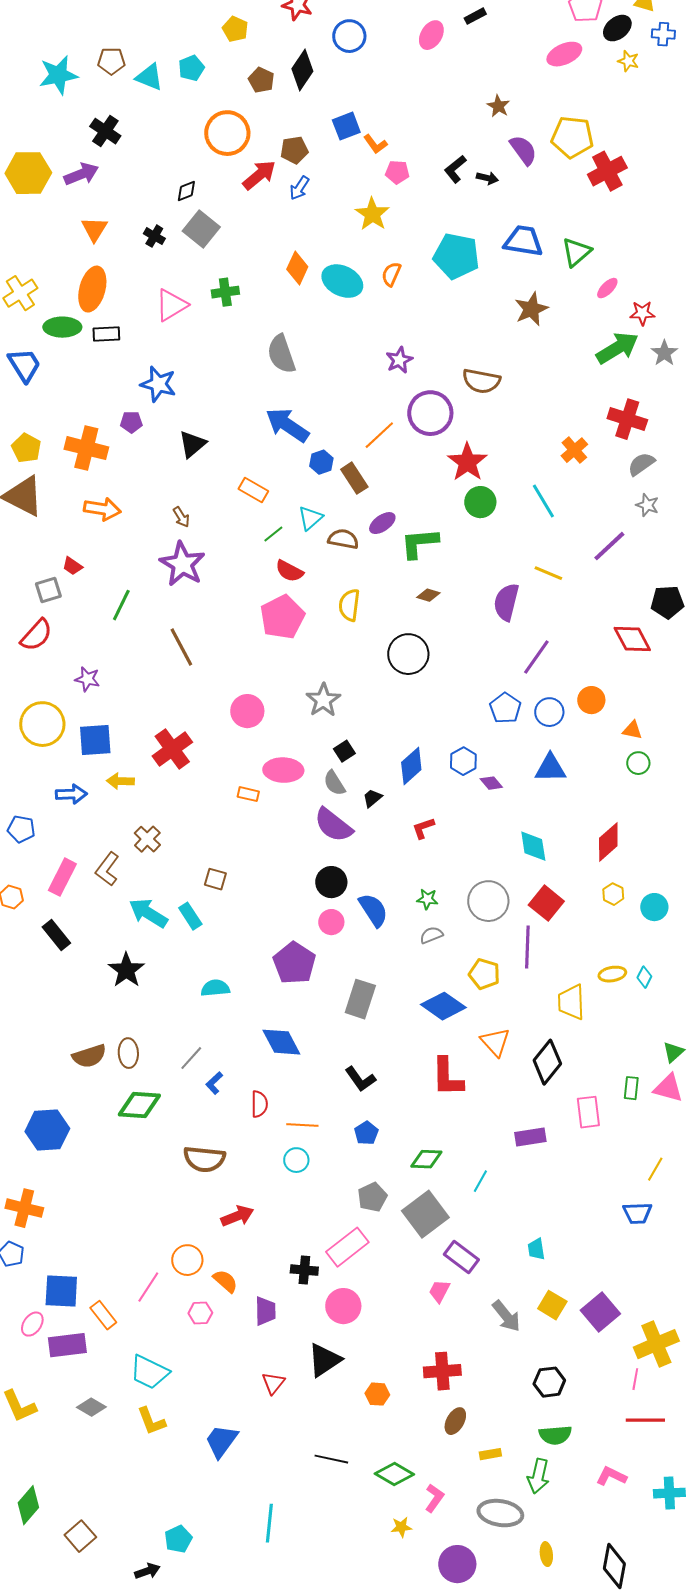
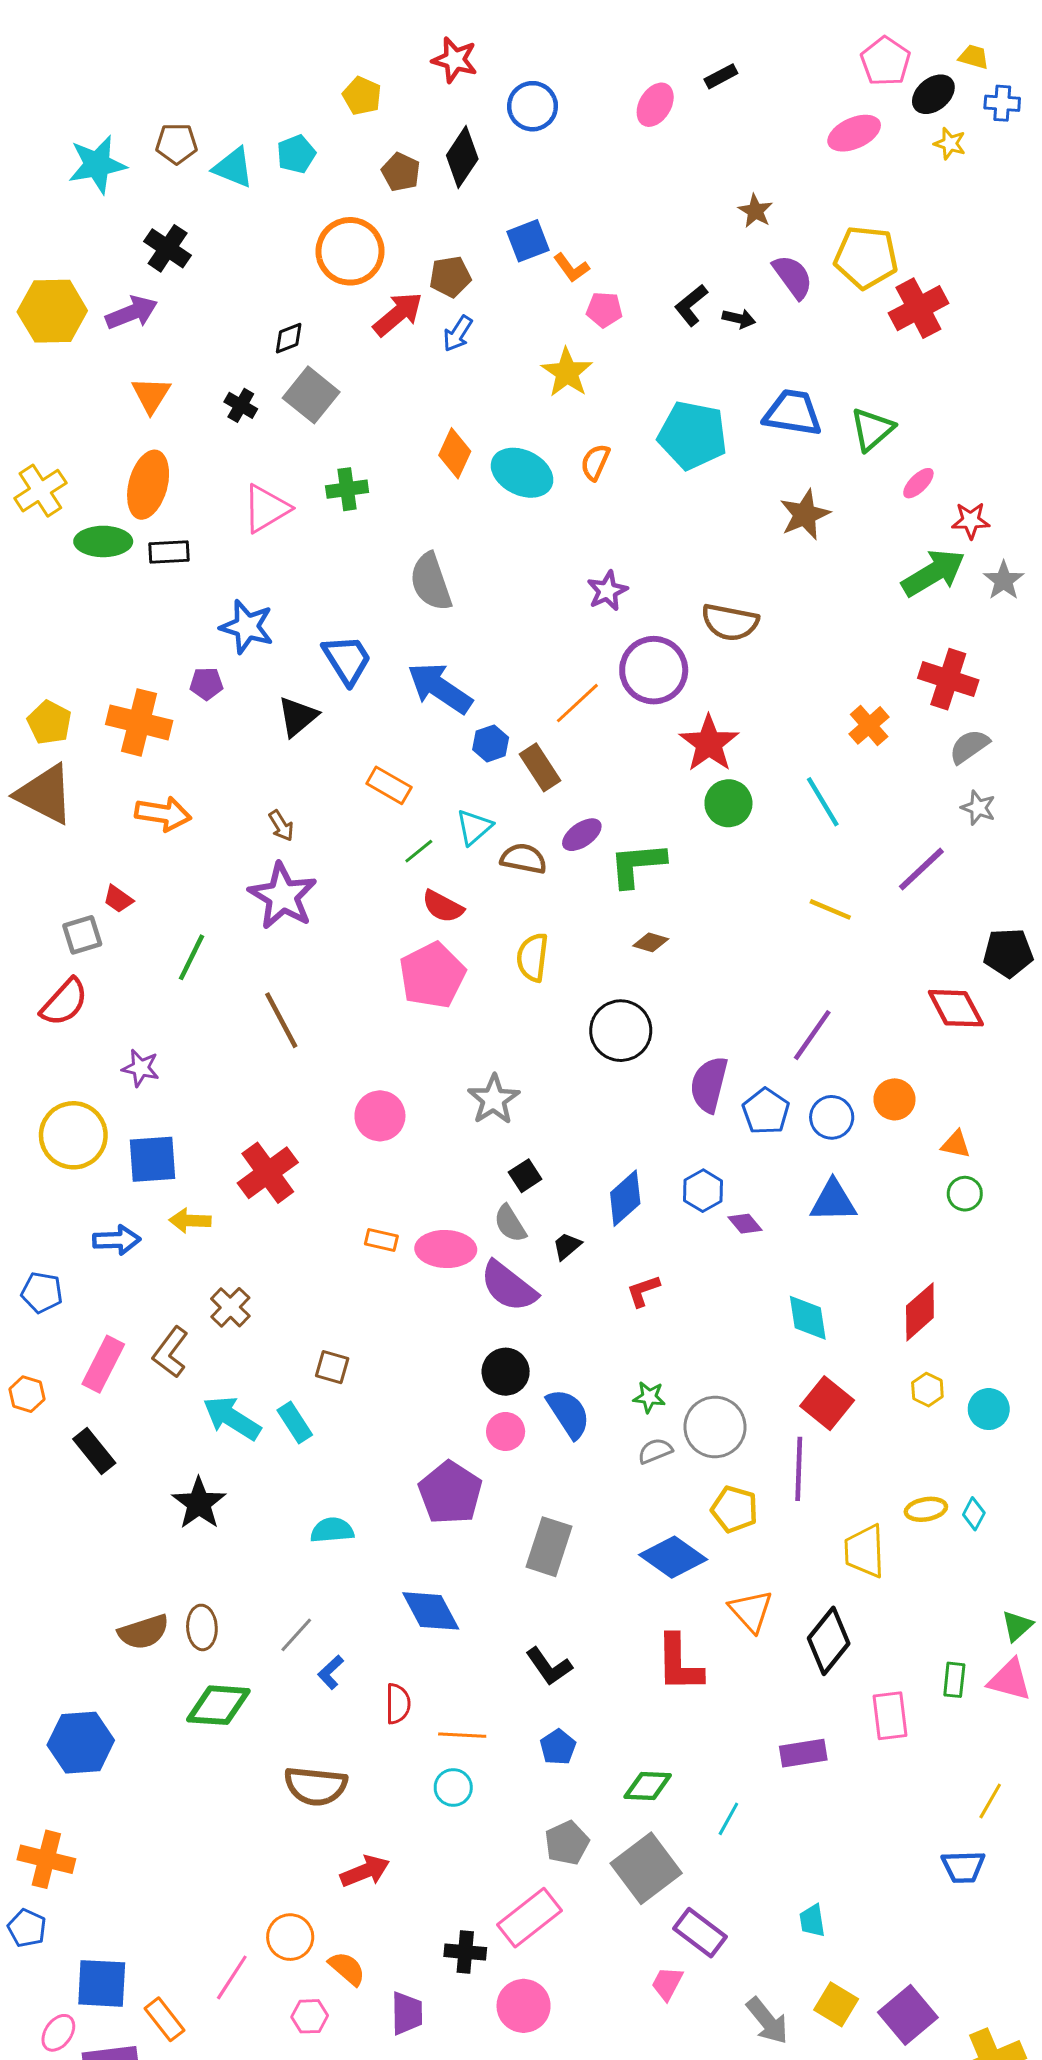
blue trapezoid: (24, 365) -> (347, 660), moved
purple semicircle: (506, 602) -> (709, 1084), moved
pink ellipse: (283, 770) -> (446, 1249), moved
gray circle: (488, 901) -> (715, 1427), moved

